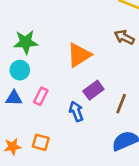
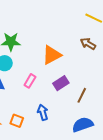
pink rectangle: (41, 96) -> (30, 81), moved
blue arrow: (76, 111) -> (43, 112), moved

